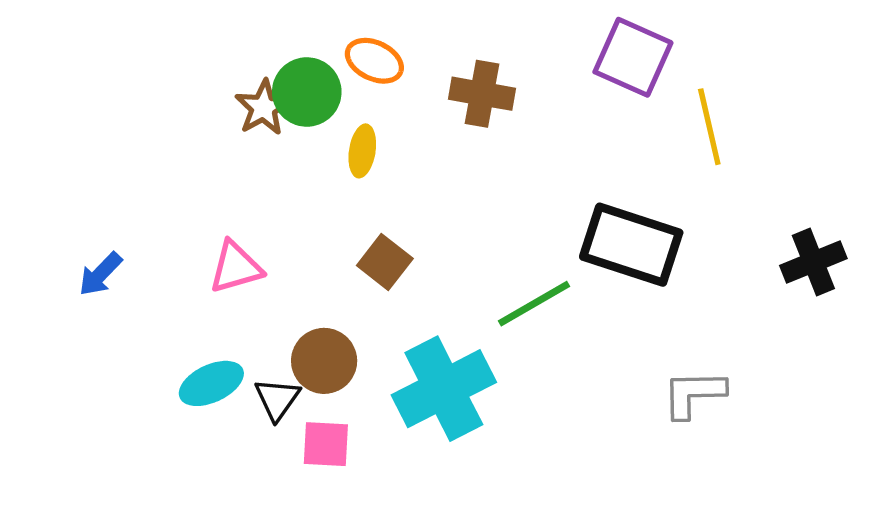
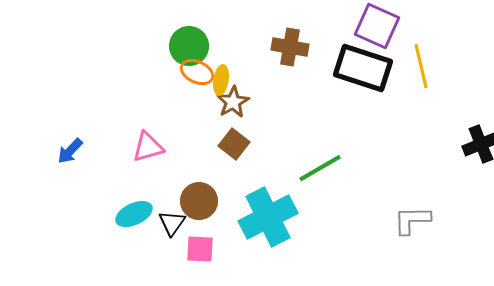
orange ellipse: (374, 61) -> (197, 72), moved
brown star: (263, 108) -> (233, 102), moved
black rectangle: (631, 245) -> (363, 68), moved

